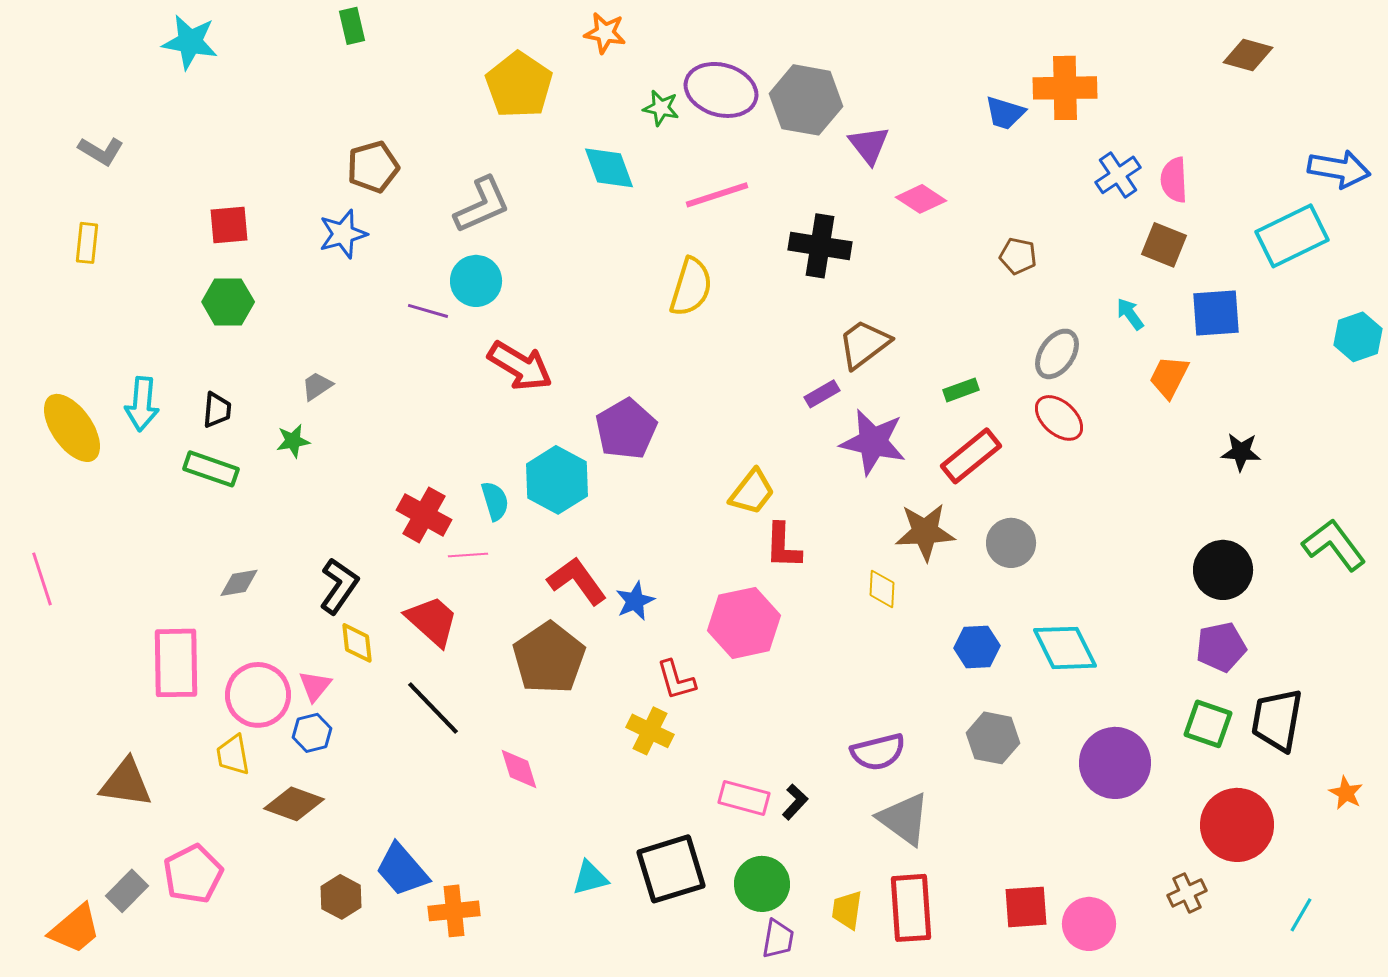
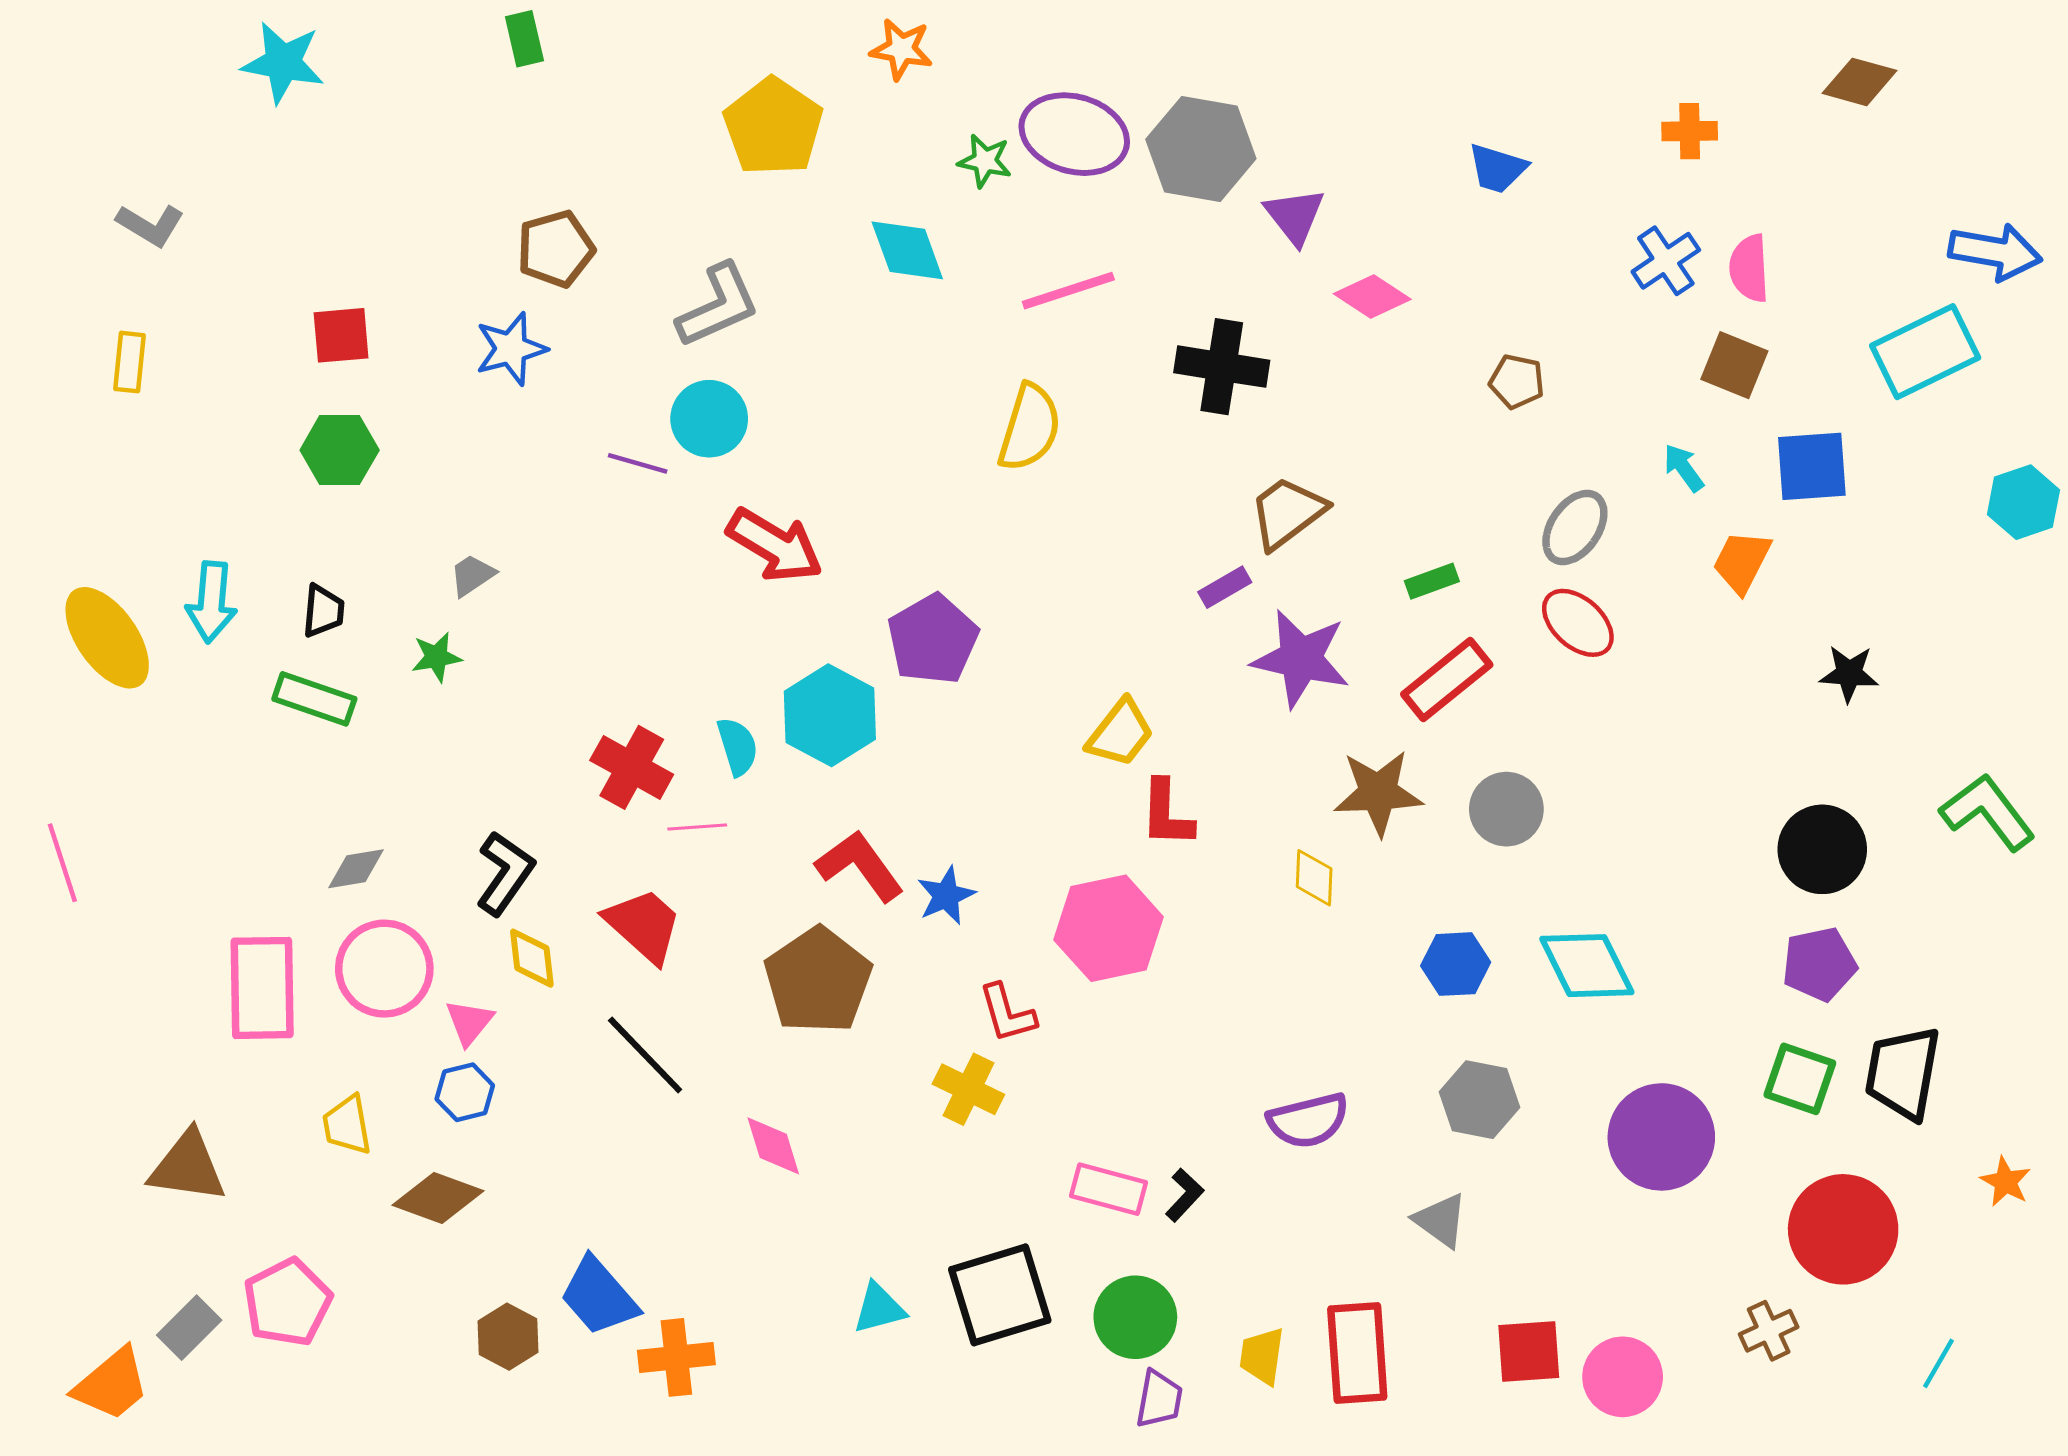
orange cross: (1065, 88) -> (1690, 131), moved, size x0.6
pink circle: (258, 695) -> (384, 969), moved
gray triangle: (904, 819) -> (1441, 1220), moved, size x0.7

